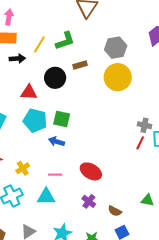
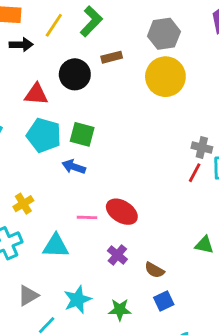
green L-shape: (65, 41) -> (91, 21), turned -30
pink line: (55, 175) -> (87, 217), moved
green triangle: (147, 200) -> (204, 245), moved

